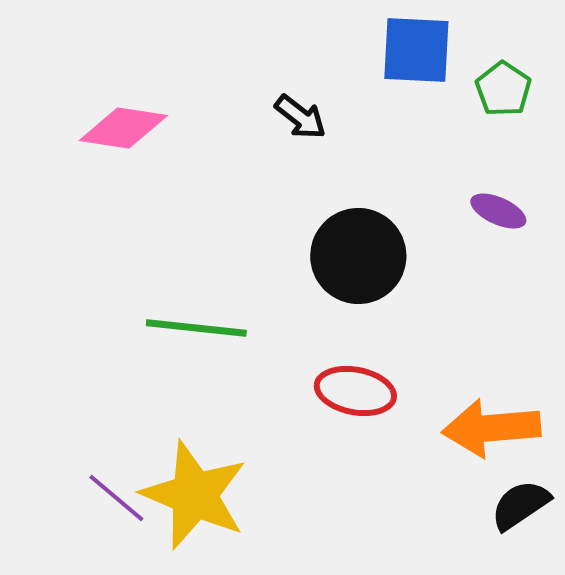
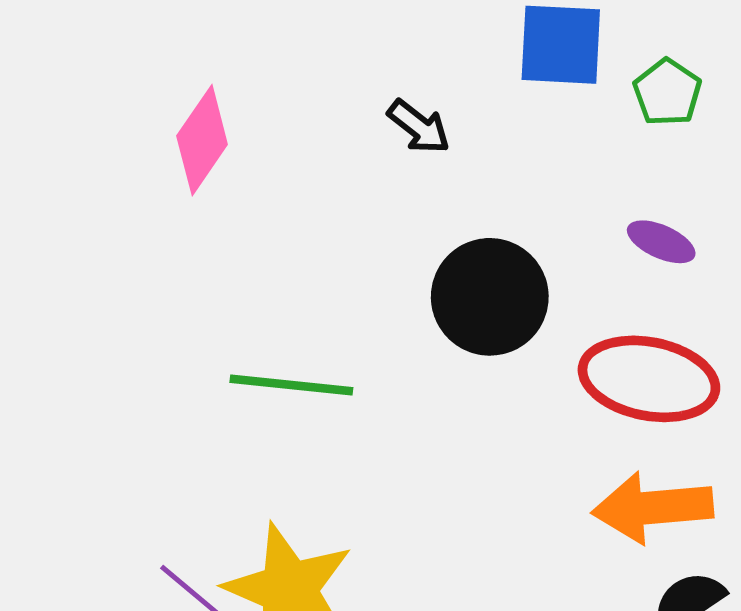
pink diamond: (123, 128) -> (202, 140), turned -64
red ellipse: (355, 391) -> (649, 379), moved, size x1.4

